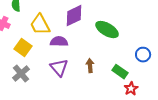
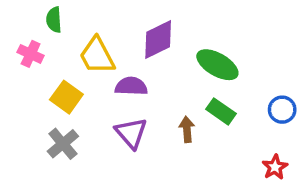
green rectangle: (120, 72) -> (221, 111), moved
red star: (131, 89) -> (275, 167), moved

